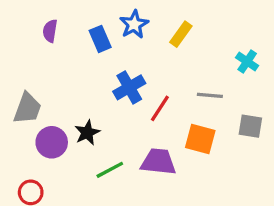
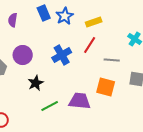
yellow rectangle: (181, 34) -> (94, 22), turned 35
blue rectangle: (100, 39) -> (44, 13), moved
red line: (160, 108) -> (90, 45), moved
purple circle: (52, 142) -> (23, 55), moved

